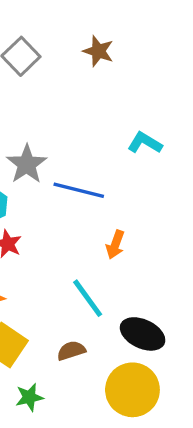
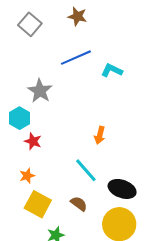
blue line: (79, 190) -> (76, 58), moved, turned -32
brown semicircle: (71, 351) -> (79, 204), turned 60

